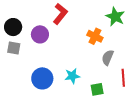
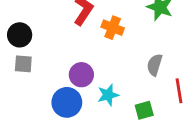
purple circle: (40, 34) -> (81, 75), moved
orange cross: (95, 36) -> (113, 28), moved

